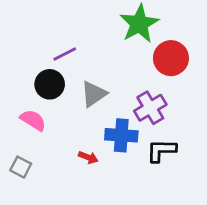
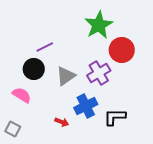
purple cross: (150, 108) -> (99, 73), moved
blue cross: (121, 135) -> (86, 106), turned -30

